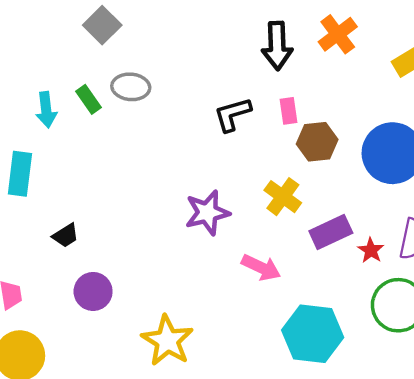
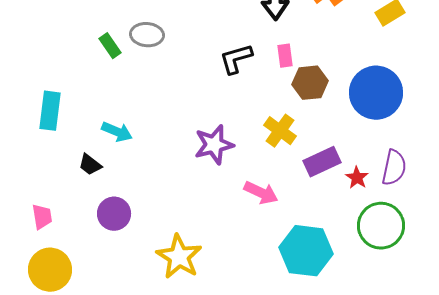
cyan arrow: (46, 110) -> (117, 132), moved, turned -60
black trapezoid: (66, 235) -> (90, 165), turned 70

